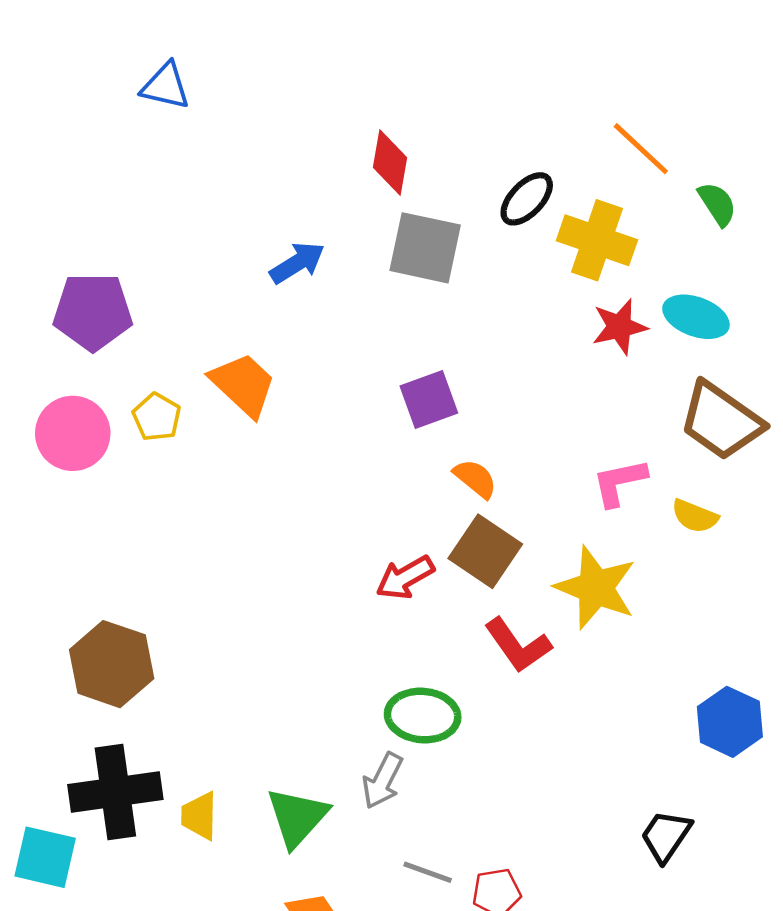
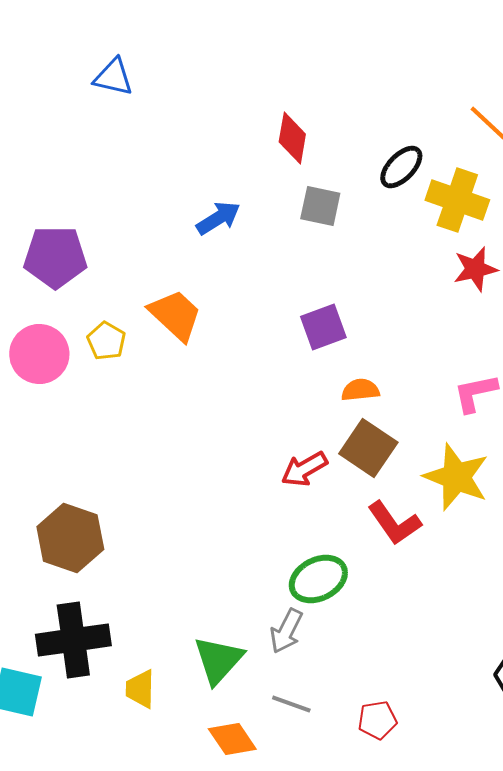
gray square: (425, 248) -> (320, 206), size x0.7
orange semicircle: (475, 479) -> (360, 390), turned -45
green ellipse: (423, 716) -> (318, 579), turned -32
yellow trapezoid: (199, 816) -> (140, 689), moved
gray line: (428, 872) -> (291, 704), moved

